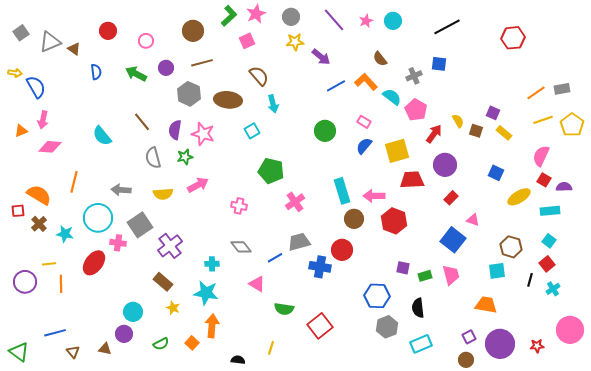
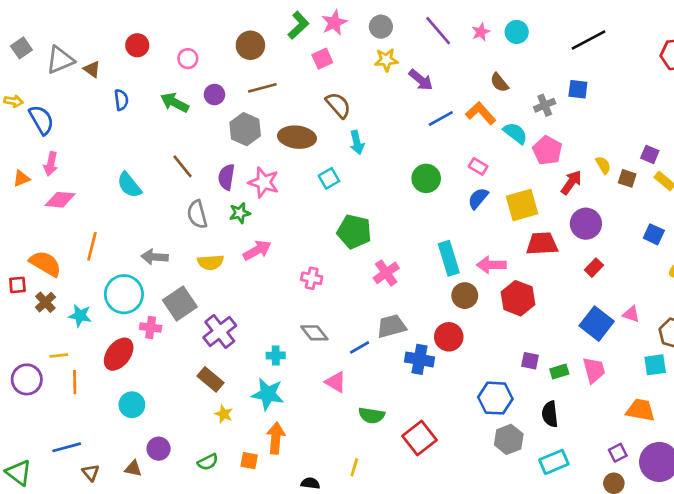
pink triangle: (473, 220) -> (631, 314), moved
cyan circle: (133, 312) -> (132, 405), moved
orange square: (192, 343) -> (249, 461), turned -32

